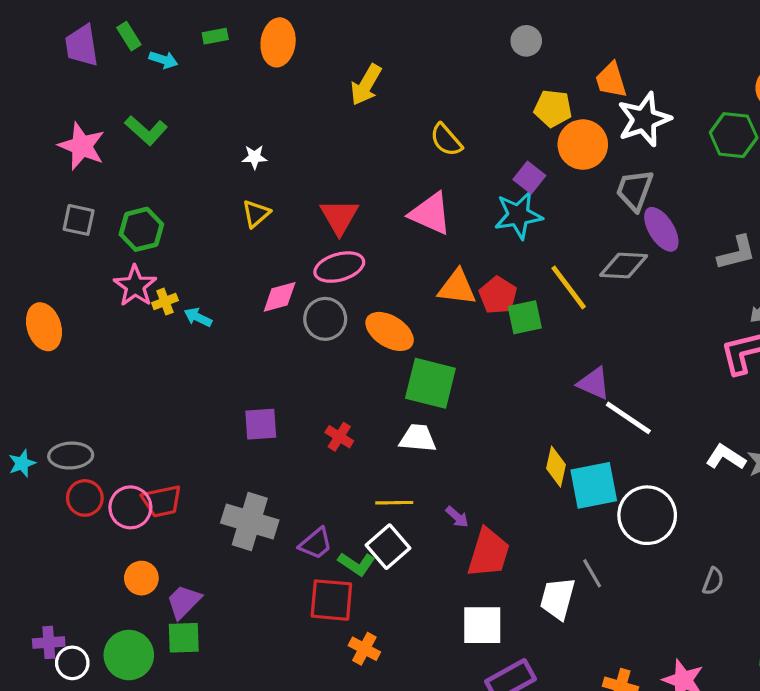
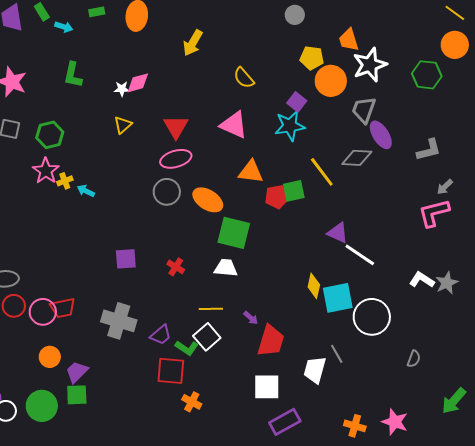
green L-shape: (146, 130) -> (73, 75), moved, turned 60
red pentagon: (498, 295) -> (277, 197), moved, turned 30
pink diamond: (280, 297) -> (138, 83), moved

